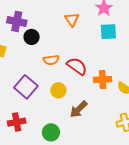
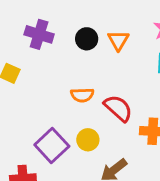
black circle: (32, 37) -> (87, 39), moved
purple square: (26, 87) -> (52, 145), moved

